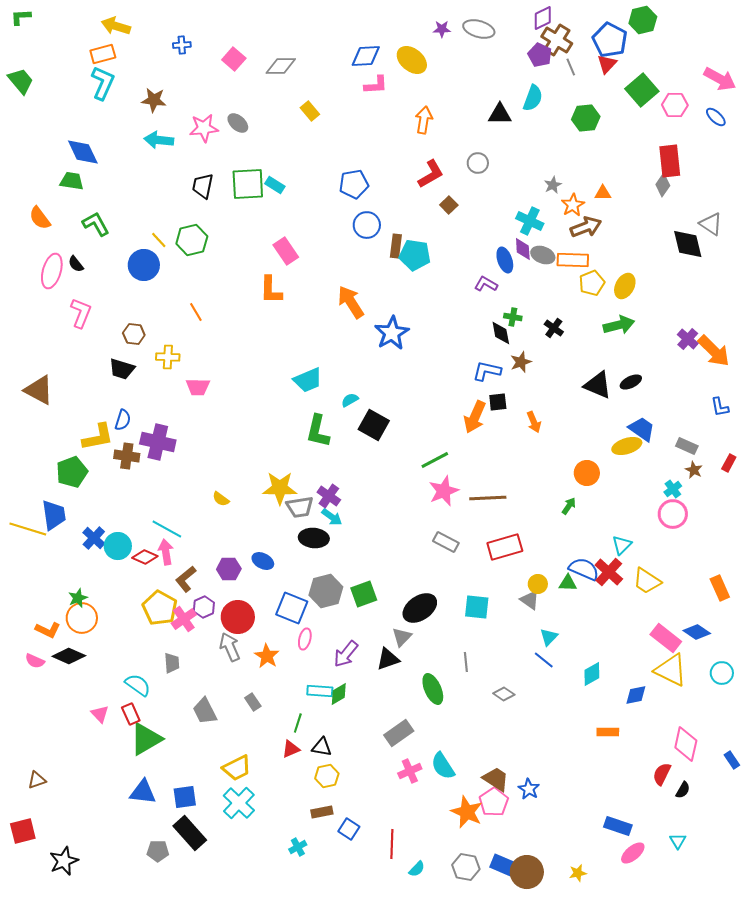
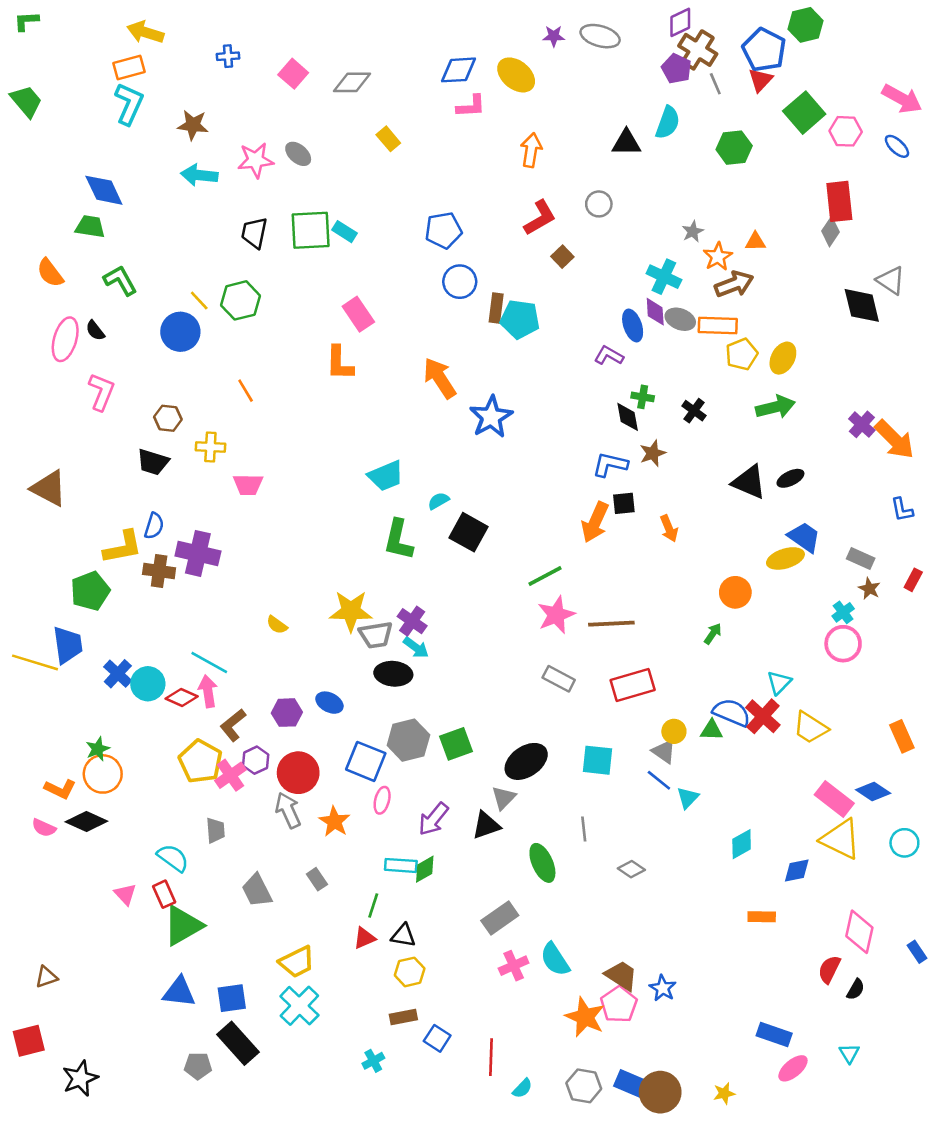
blue line: (544, 660) -> (659, 780), moved

